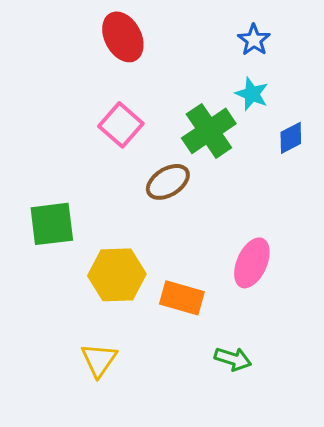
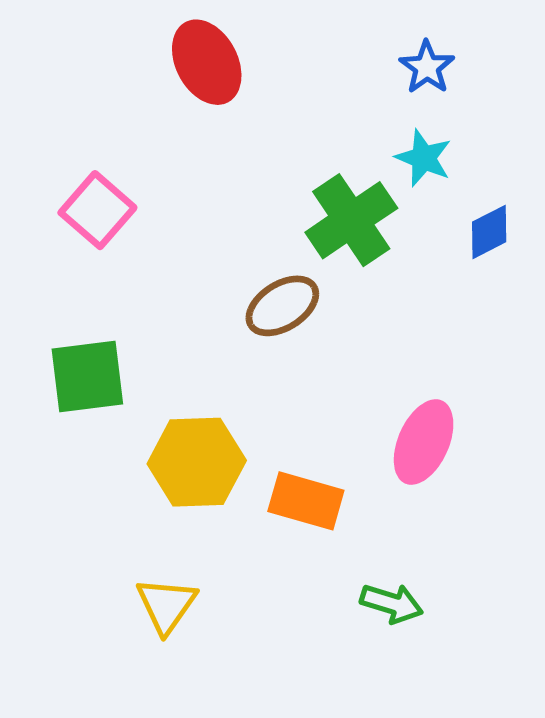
pink square: (121, 125) -> (97, 210), moved

